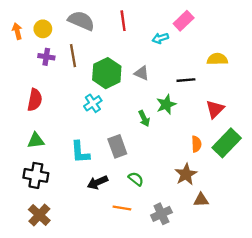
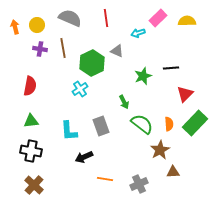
yellow semicircle: (217, 59) -> (187, 21), moved
gray triangle: (142, 73) -> (117, 51), moved
black line: (186, 80) -> (171, 68), moved
green star: (166, 104) -> (143, 76), moved
green semicircle: (136, 179) -> (142, 124), moved, size x1.6

